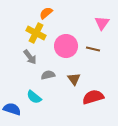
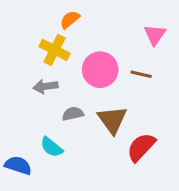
gray arrow: (30, 57) -> (45, 86), turned 119
brown triangle: (74, 79) -> (112, 120), size x1.5
red semicircle: (93, 97) -> (141, 147), turned -30

